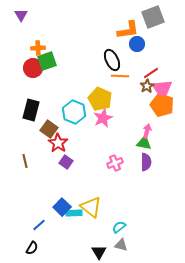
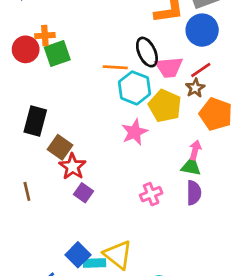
blue circle: (137, 44) -> (202, 30), moved, size x1.5
red circle: (33, 68) -> (26, 49), moved
orange line: (120, 76) -> (115, 67), moved
pink trapezoid: (162, 88) -> (169, 67), moved
yellow pentagon: (100, 99) -> (165, 106), moved
cyan hexagon: (74, 112) -> (135, 88), moved

